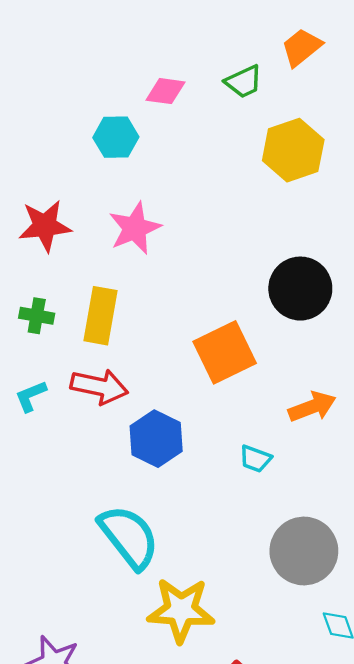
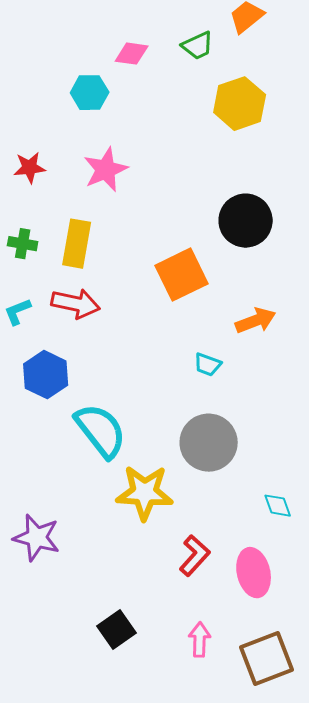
red star: (45, 226) -> (30, 168), size x0.7
blue hexagon: (156, 439) -> (46, 375), moved
gray circle: (304, 551) -> (209, 443), moved

